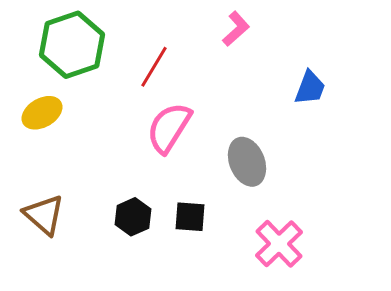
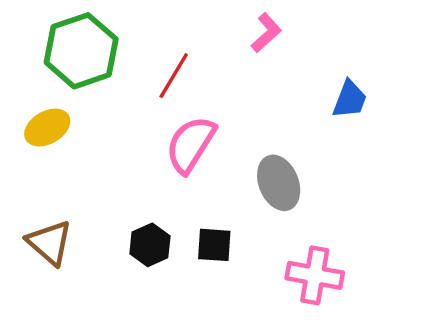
pink cross: (279, 244) -> (315, 275), turned -36

